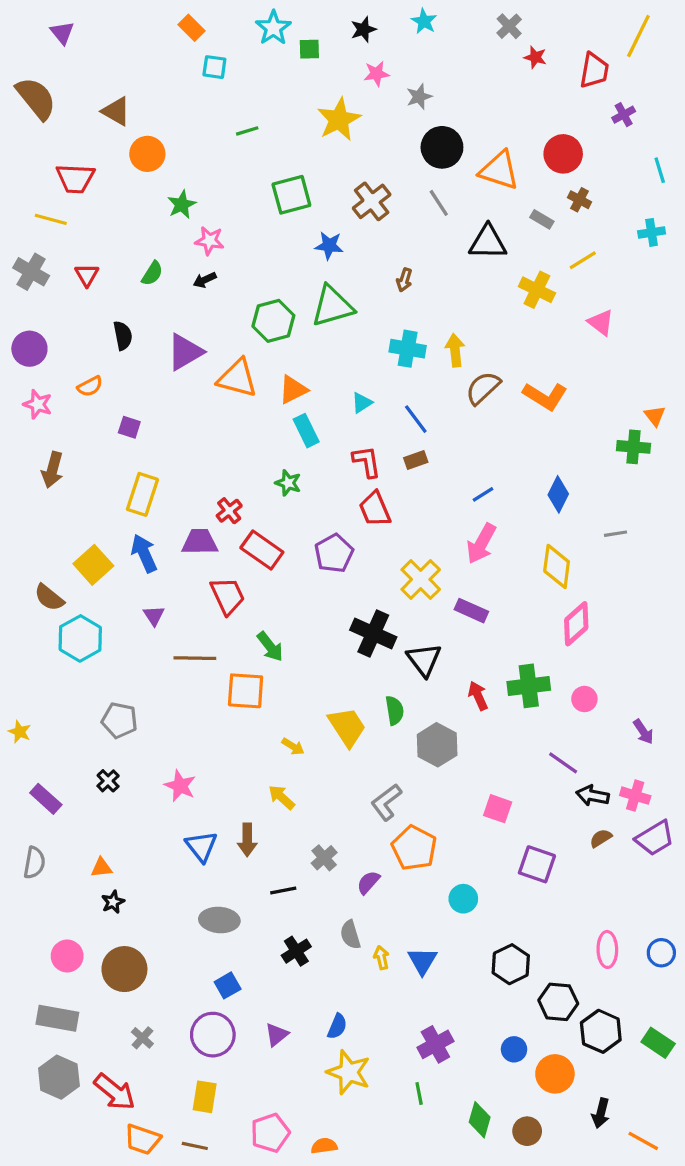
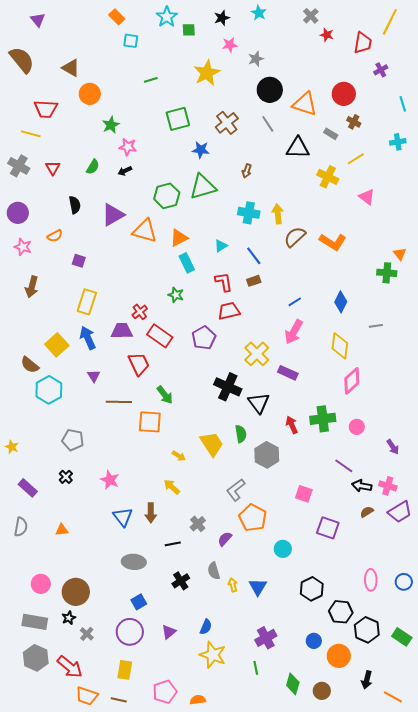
red trapezoid: (375, 509) -> (229, 311), turned 100
black star: (113, 902) -> (69, 618), moved

